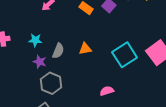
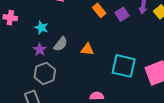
cyan square: (125, 55) -> (124, 66), turned 30

